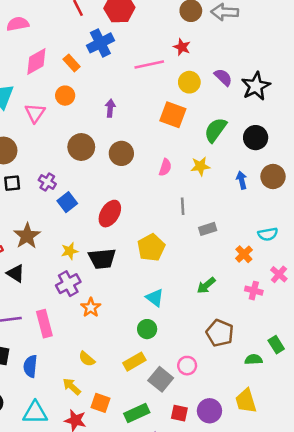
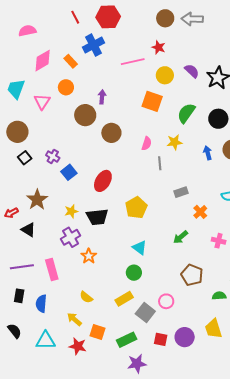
brown circle: (81, 147) -> (85, 115), moved
black square: (12, 183) -> (25, 158), turned -32
gray line: (183, 206) -> (160, 163), moved
orange cross: (244, 254) -> (200, 212), moved

